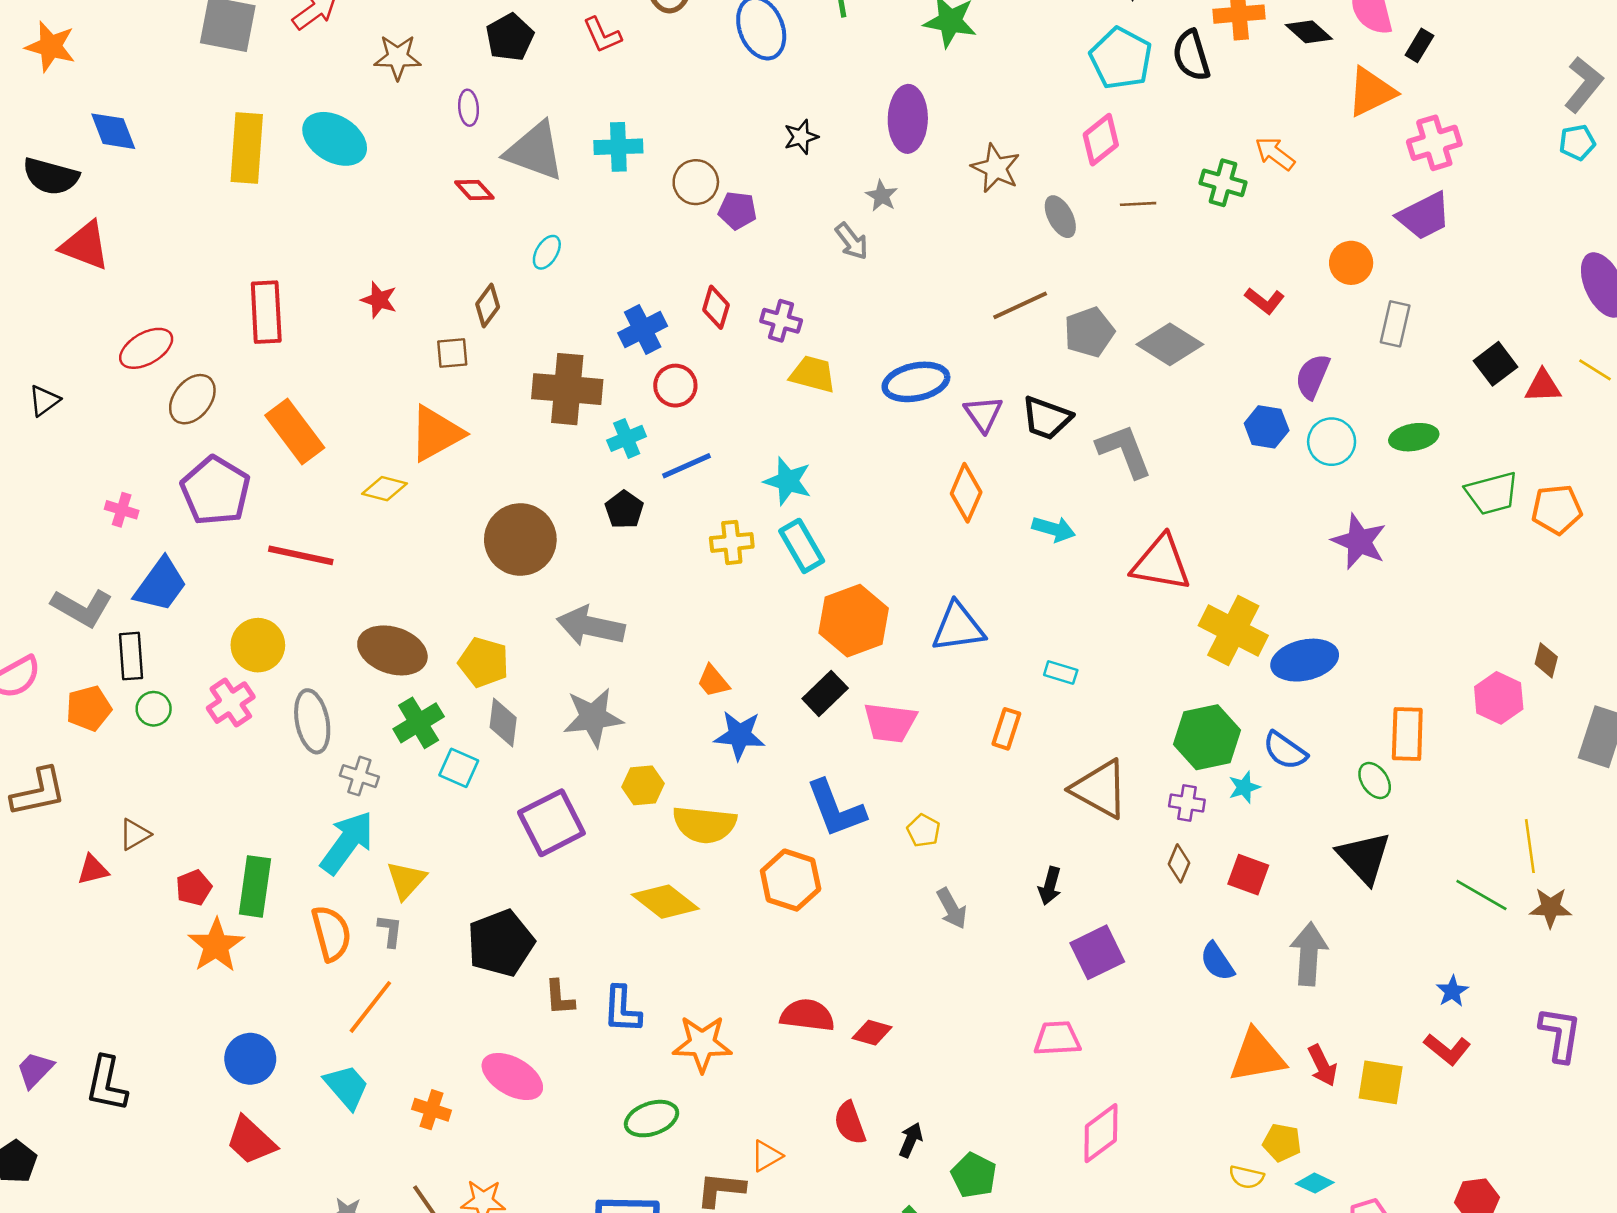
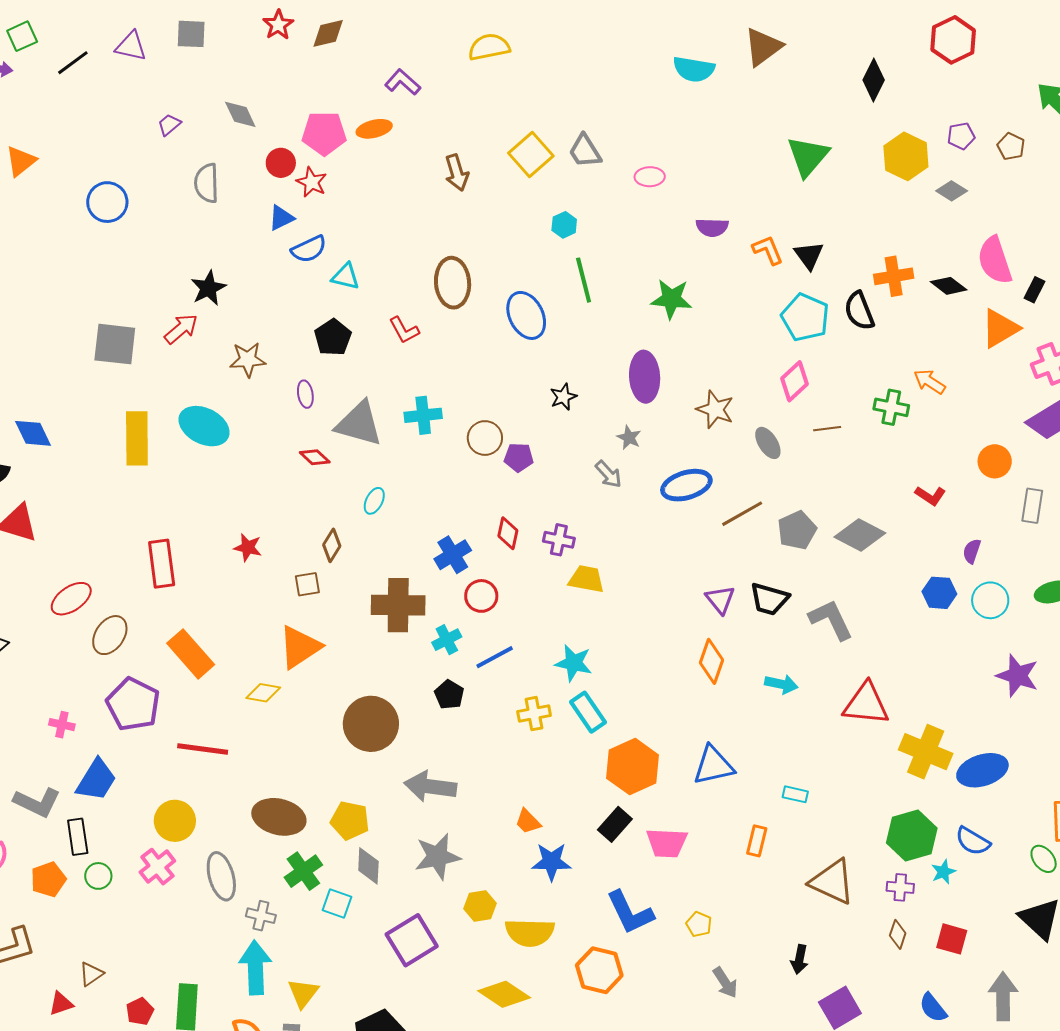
purple semicircle: (1313, 376) -> (972, 551), size x0.7
blue ellipse: (916, 382) -> (686, 485), moved
cyan arrow: (347, 843) -> (255, 968), turned -34

